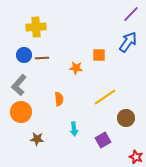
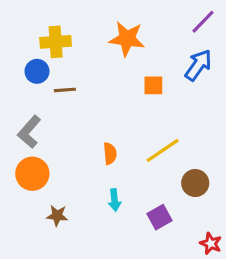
blue circle: (24, 55) -> (37, 71), moved
orange star: (76, 68) -> (127, 39), moved, size x1.6
orange semicircle: (59, 99) -> (110, 154), moved

